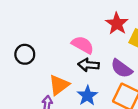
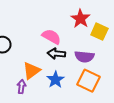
purple semicircle: (122, 68) -> (84, 57), turned -30

